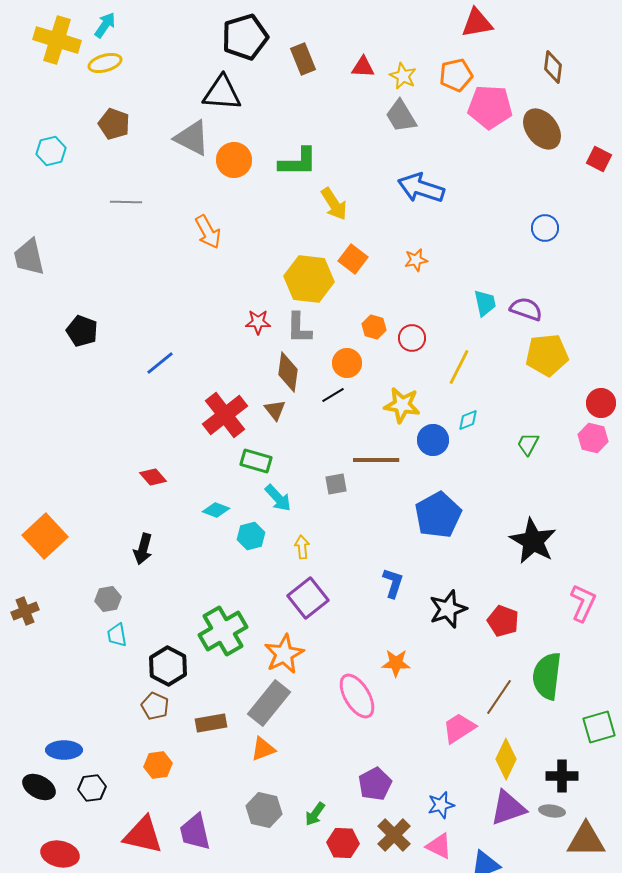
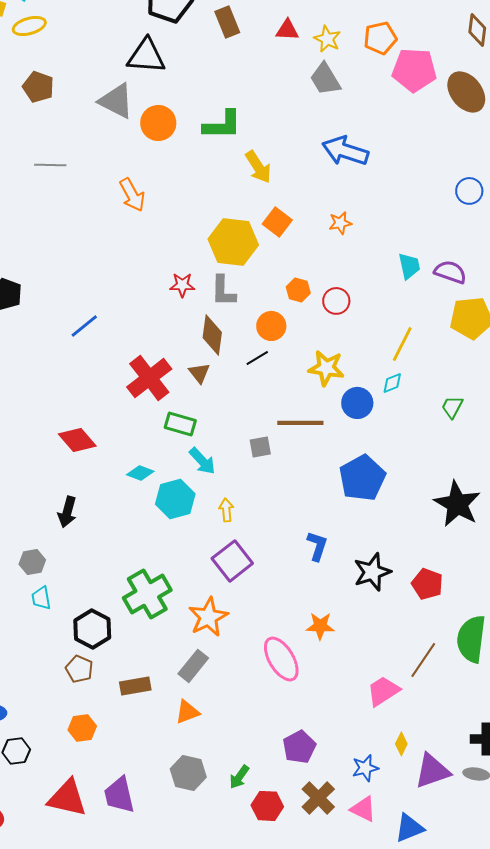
yellow line: (459, 367) -> (402, 344), moved
red diamond: (153, 477) -> (77, 440), size x1.4
cyan hexagon: (251, 536) -> (175, 499), size x1.4
gray rectangle: (269, 703) -> (193, 666), size x0.7
yellow diamond: (506, 759) -> (401, 744), moved, size x0.6

